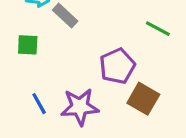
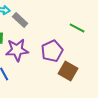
purple star: (80, 107) -> (17, 50), moved

